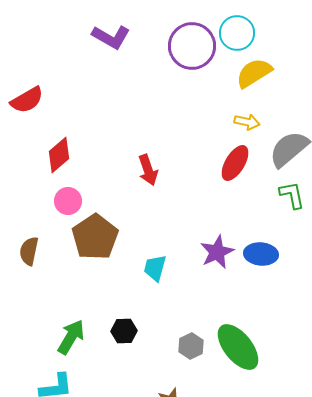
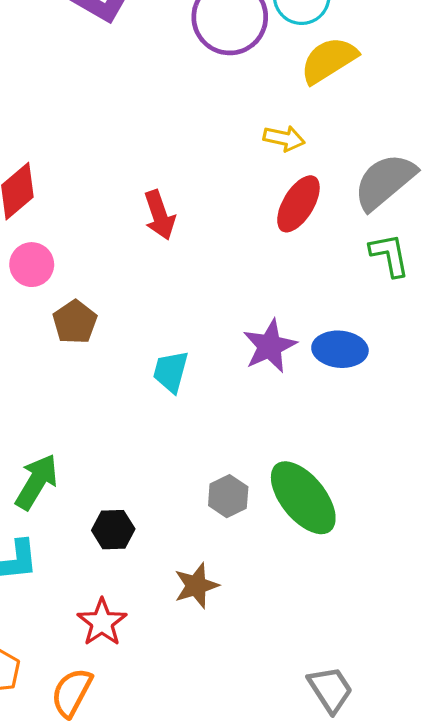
yellow arrow: (247, 122) -> (284, 138), moved
brown pentagon: (95, 237) -> (75, 322), size x0.6
black hexagon: (124, 331) -> (113, 530), moved

